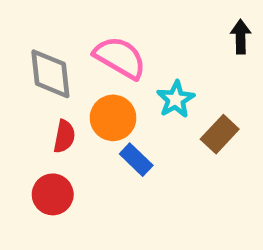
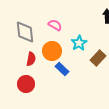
pink semicircle: (120, 58) -> (55, 25), size x0.6

